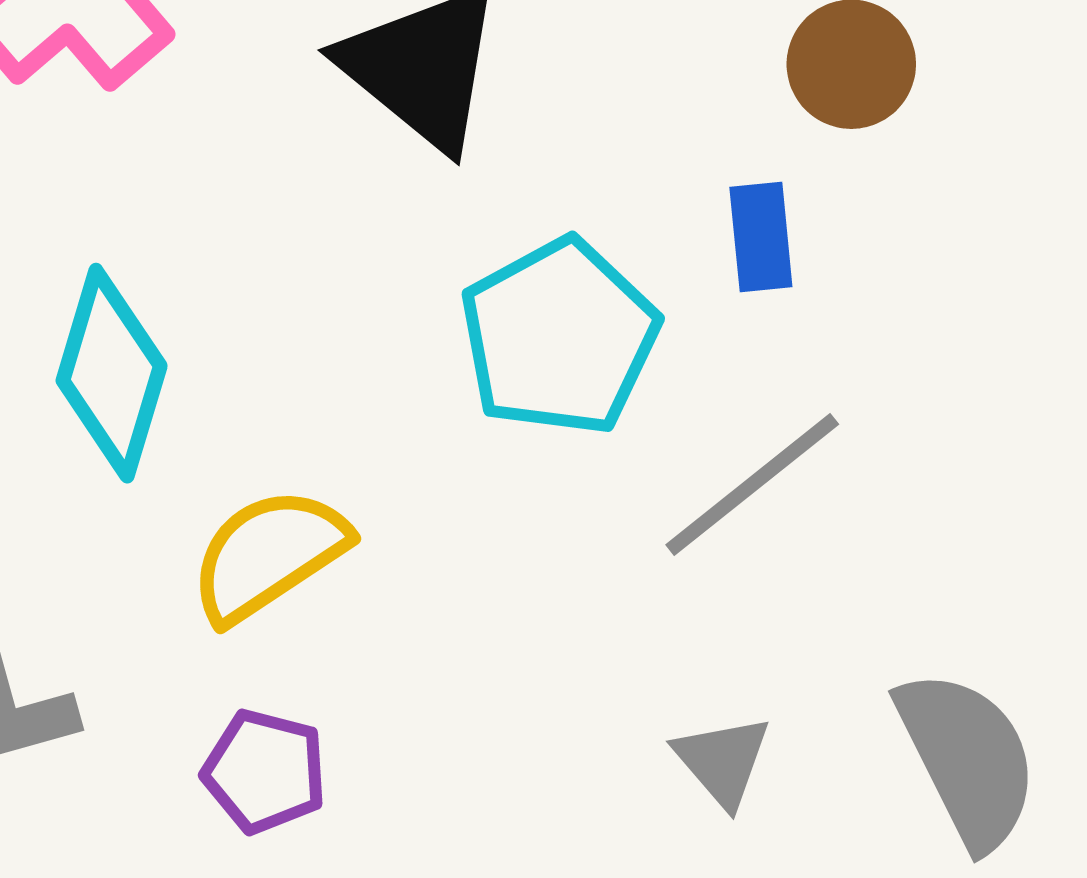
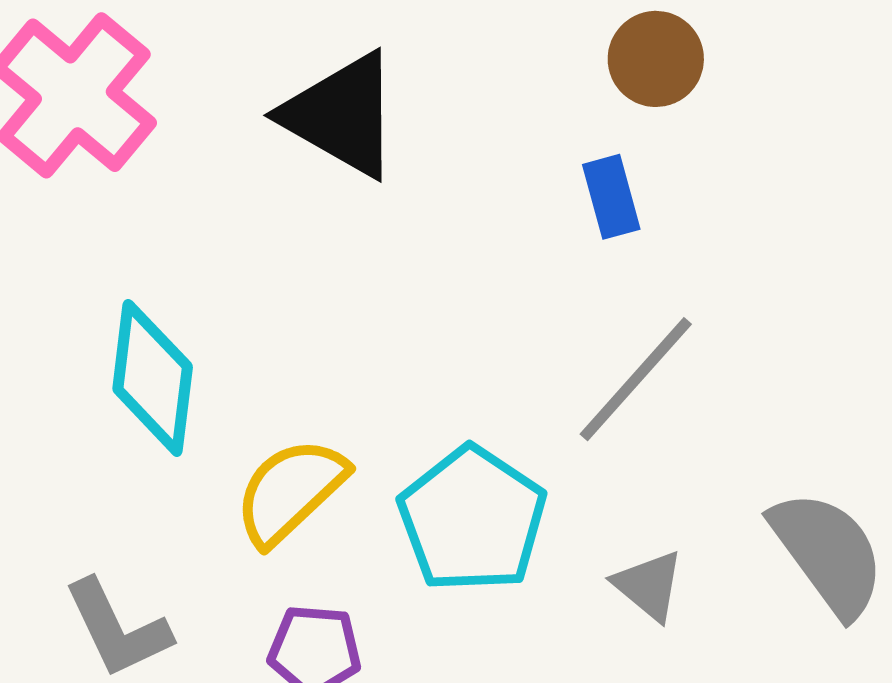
cyan pentagon: (559, 337) -> (472, 519), moved

